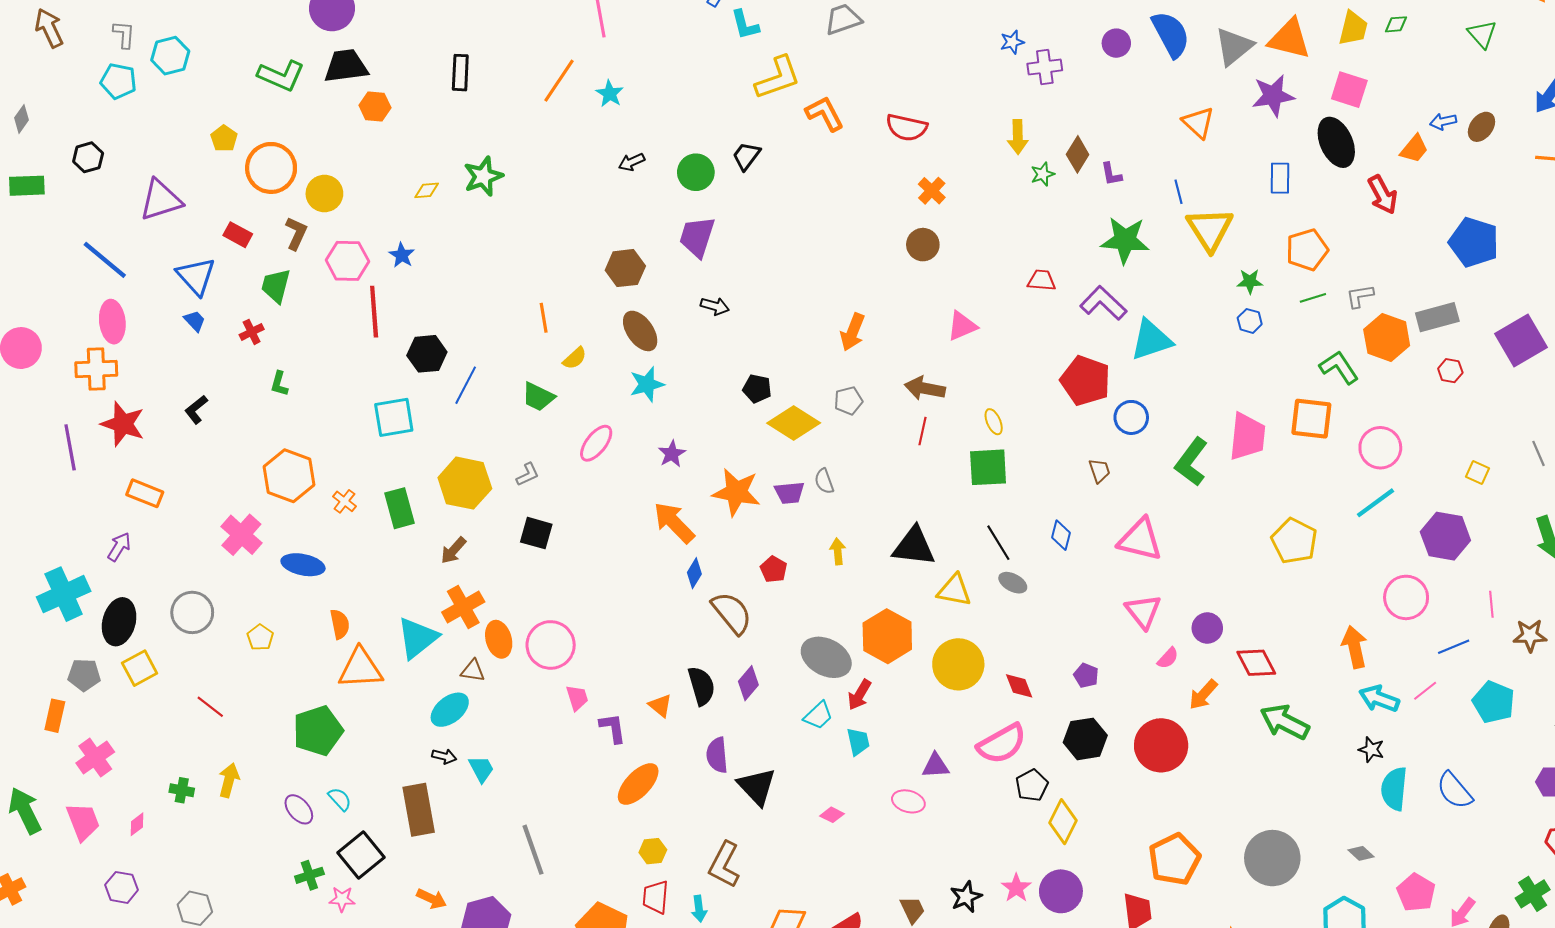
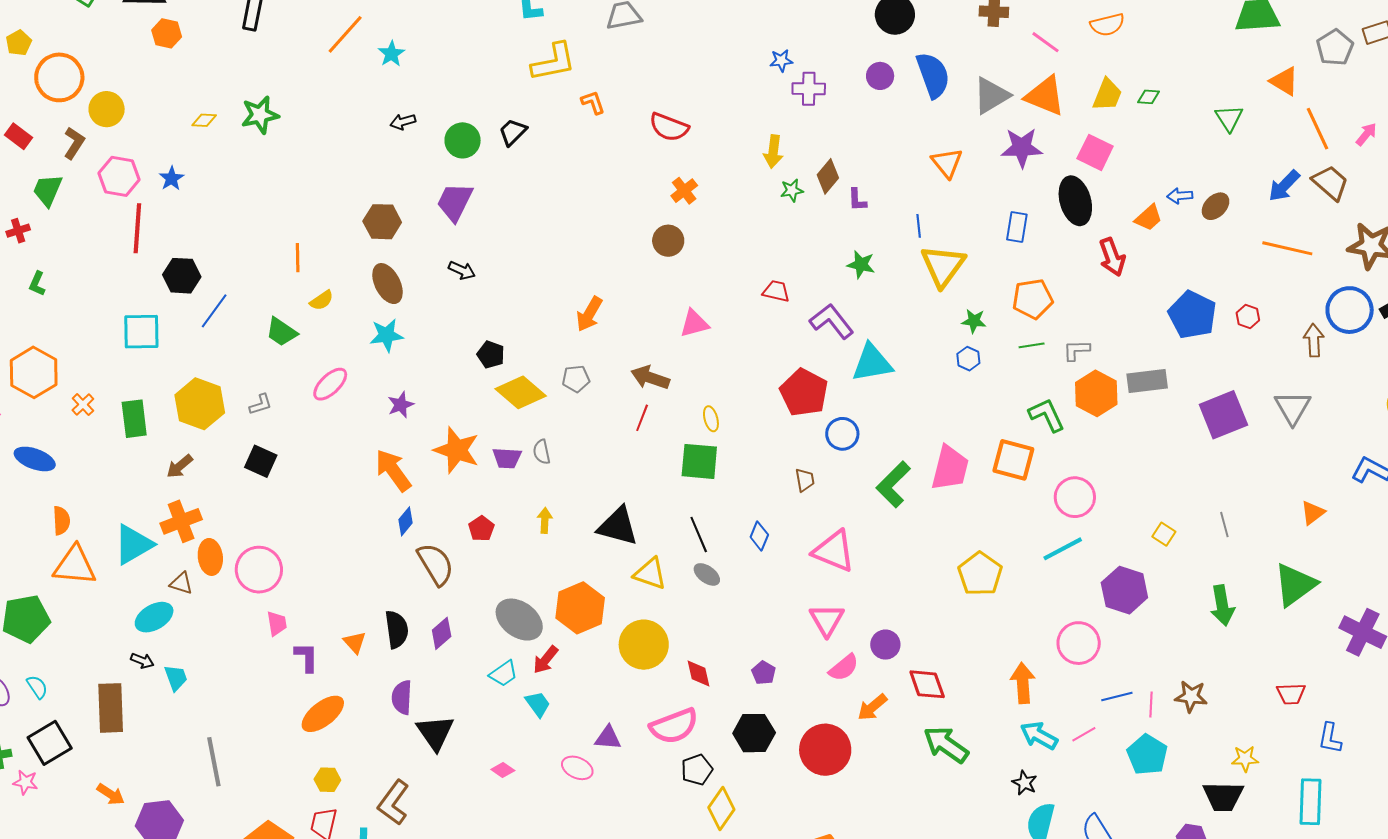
orange L-shape: (825, 114) -> (593, 103), size x0.7
green star: (1125, 240) -> (861, 265), size x0.6
red hexagon: (1450, 371) -> (1248, 316), moved
pink line: (1491, 604) -> (1151, 705), moved
pink semicircle: (1168, 658) -> (844, 668), size x1.4
cyan trapezoid: (858, 742) -> (538, 704), turned -32

